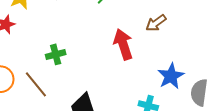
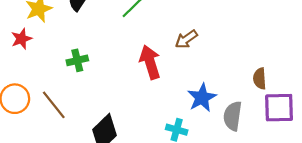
green cross: (56, 54) -> (77, 60), moved

